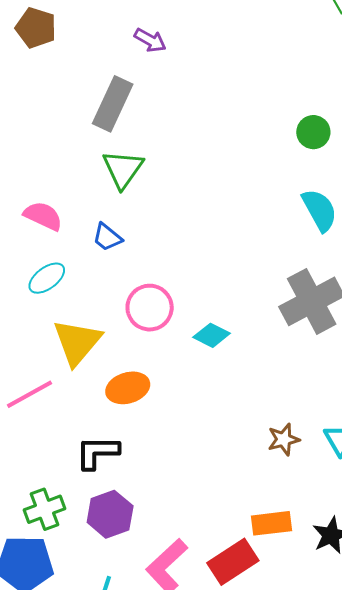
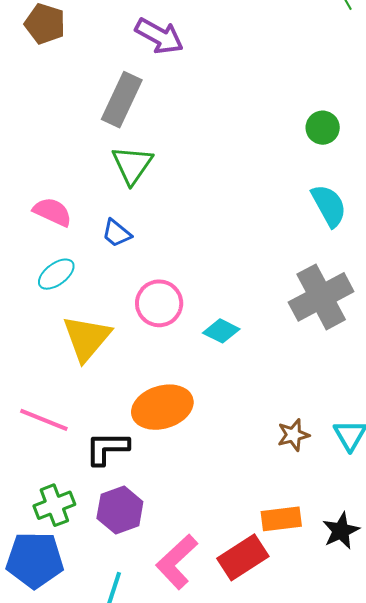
purple arrow: (150, 40) -> (159, 36), size x1.5
orange ellipse: (128, 388) -> (162, 407), moved, size x1.4
pink line: (30, 394) -> (44, 420), moved, turned 51

